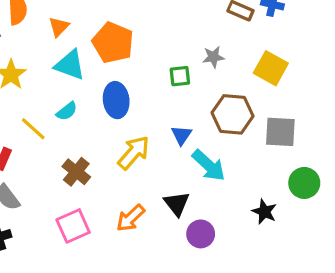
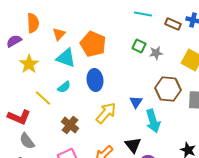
green square: (180, 76) -> (139, 46), moved, turned 32
cyan arrow: (209, 165) -> (153, 121), turned 30

